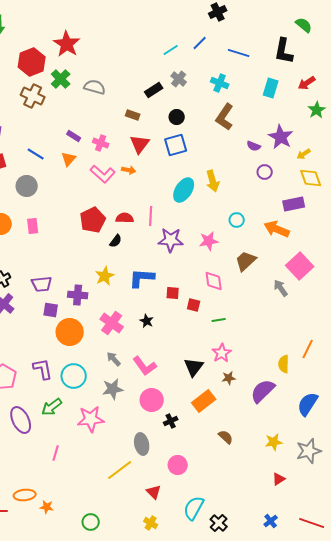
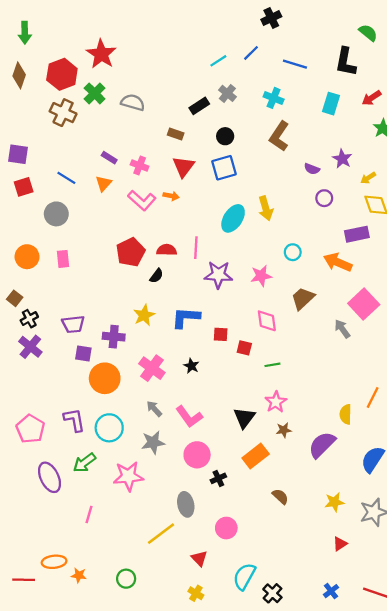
purple star: (281, 137) -> (342, 159), size x0.7
green circle: (91, 522) -> (126, 579), moved

